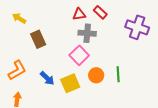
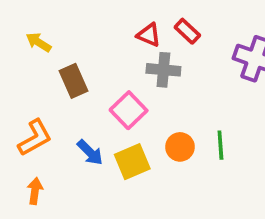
red triangle: (79, 14) -> (149, 35), turned 32
pink square: (79, 55) -> (129, 110), moved

